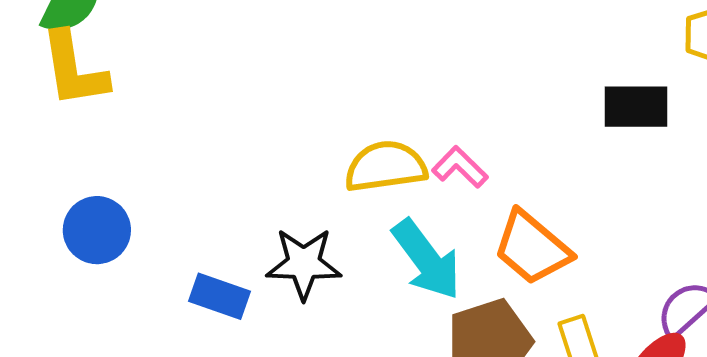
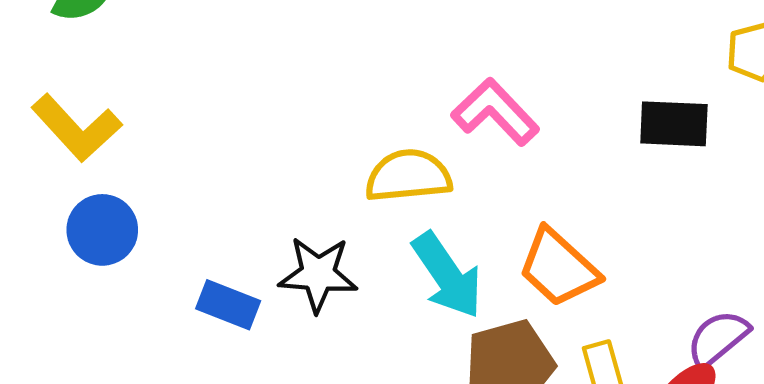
yellow L-shape: (74, 69) -> (76, 128), moved, turned -36
pink L-shape: (460, 167) -> (495, 112), moved, size x1.5

